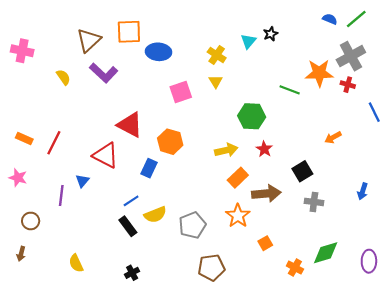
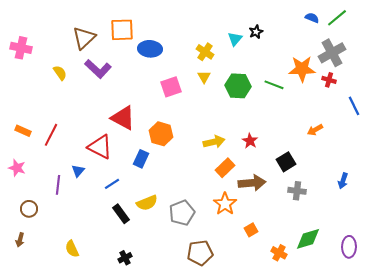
green hexagon: (252, 116) -> (238, 86), moved
blue line: (131, 201) -> (112, 184), moved

